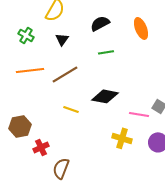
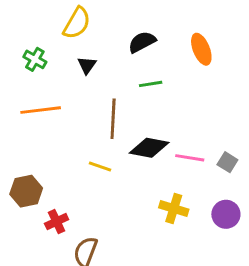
brown line: (65, 74) -> (113, 119), moved, turned -56
pink line: (139, 114) -> (190, 158), moved

